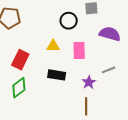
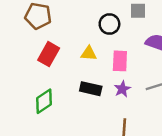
red rectangle: (20, 60) -> (49, 54), moved
purple star: (89, 82) -> (122, 89), moved

